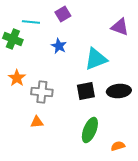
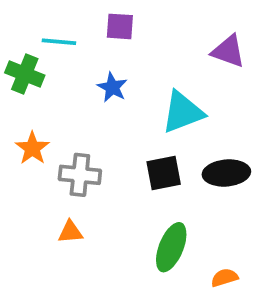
purple square: (63, 14) -> (120, 26), turned 35

